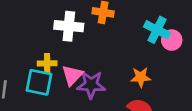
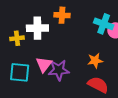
yellow cross: (47, 63) -> (17, 38), moved

